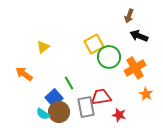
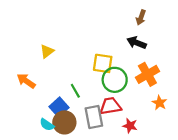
black arrow: (139, 36) -> (137, 43), moved
yellow square: (94, 44) -> (103, 63), moved, turned 36
green circle: (109, 57) -> (115, 80), moved

